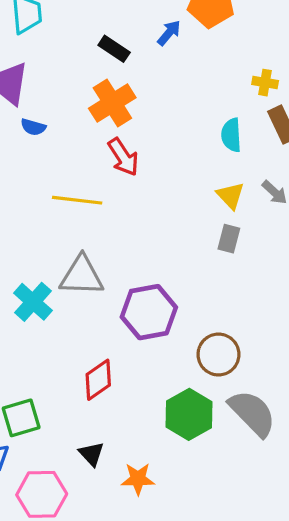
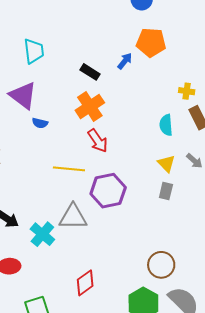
purple hexagon: (149, 312) -> (108, 191), moved

